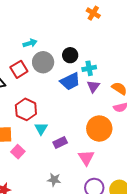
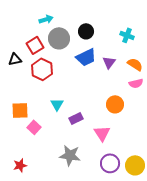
cyan cross: (89, 68) -> (127, 35), moved, turned 32
red hexagon: (26, 109) -> (42, 69), moved
orange circle: (99, 129) -> (115, 104), size x0.7
gray star: (54, 180) -> (70, 155), size x1.5

